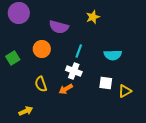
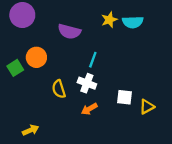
orange circle: (42, 49) -> (36, 57), moved
cyan semicircle: (113, 55) -> (133, 22), moved
yellow semicircle: (41, 84) -> (59, 89), moved
orange arrow: (66, 89) -> (89, 109), moved

